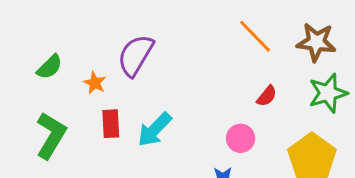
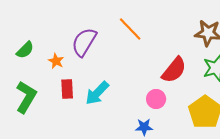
orange line: (255, 36) -> (130, 29), moved
red semicircle: (267, 96) -> (174, 70), size x1.8

